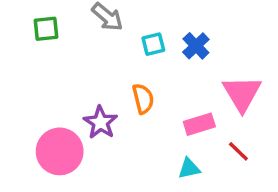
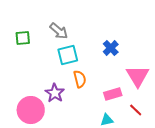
cyan square: (153, 44) -> (68, 55), moved, size x1.5

